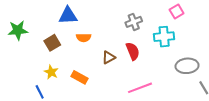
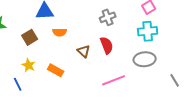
cyan cross: (164, 37) -> (148, 31), moved
brown triangle: (109, 57) -> (84, 51), turned -48
gray ellipse: (187, 66) -> (145, 59), moved

